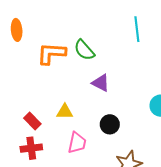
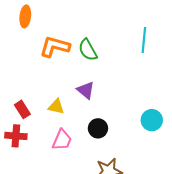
purple triangle: (101, 83) -> (86, 90), moved

